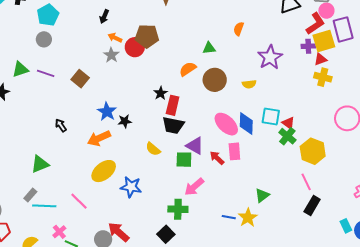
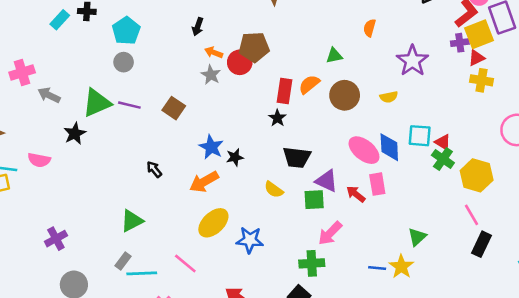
green triangle: (20, 69) -> (97, 103), size x1.4
red rectangle: (173, 105) -> (285, 91), moved

